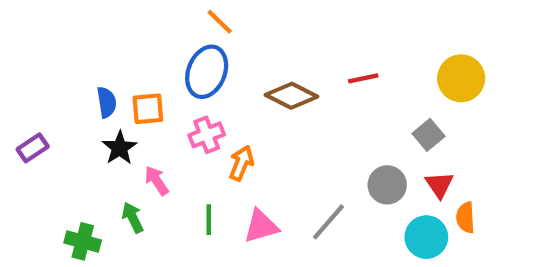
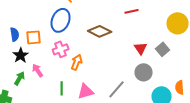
red line: (363, 78) -> (132, 11), moved
red triangle: (439, 185) -> (141, 48), moved
green arrow: (133, 218) -> (20, 78), moved, turned 56

